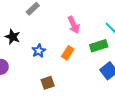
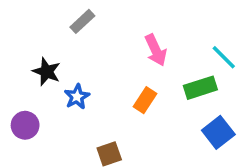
blue star: (39, 51) -> (77, 97), moved

